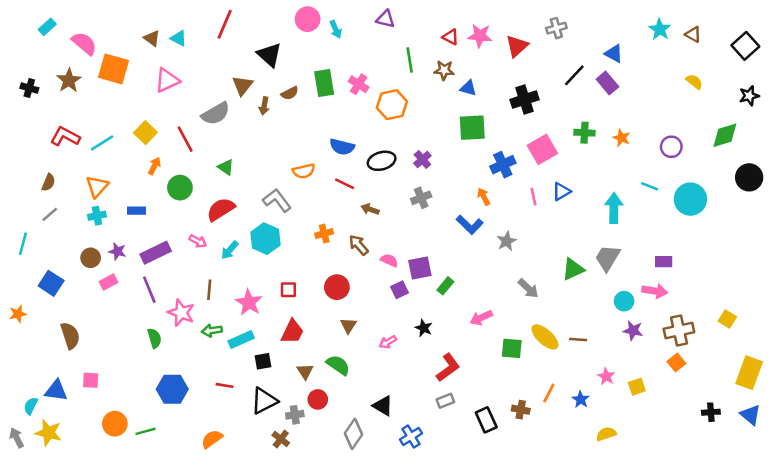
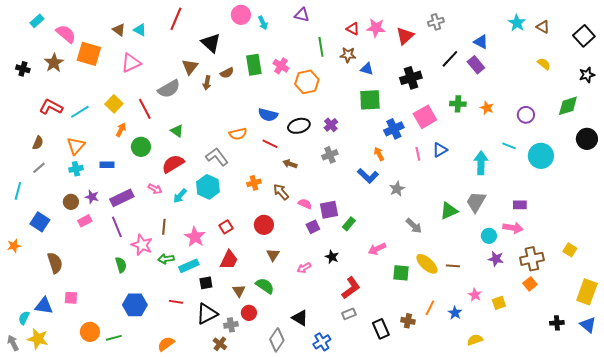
red square: (288, 290) -> (226, 227), turned -32

